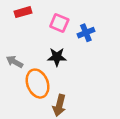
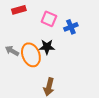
orange ellipse: (38, 84) -> (31, 55), moved

